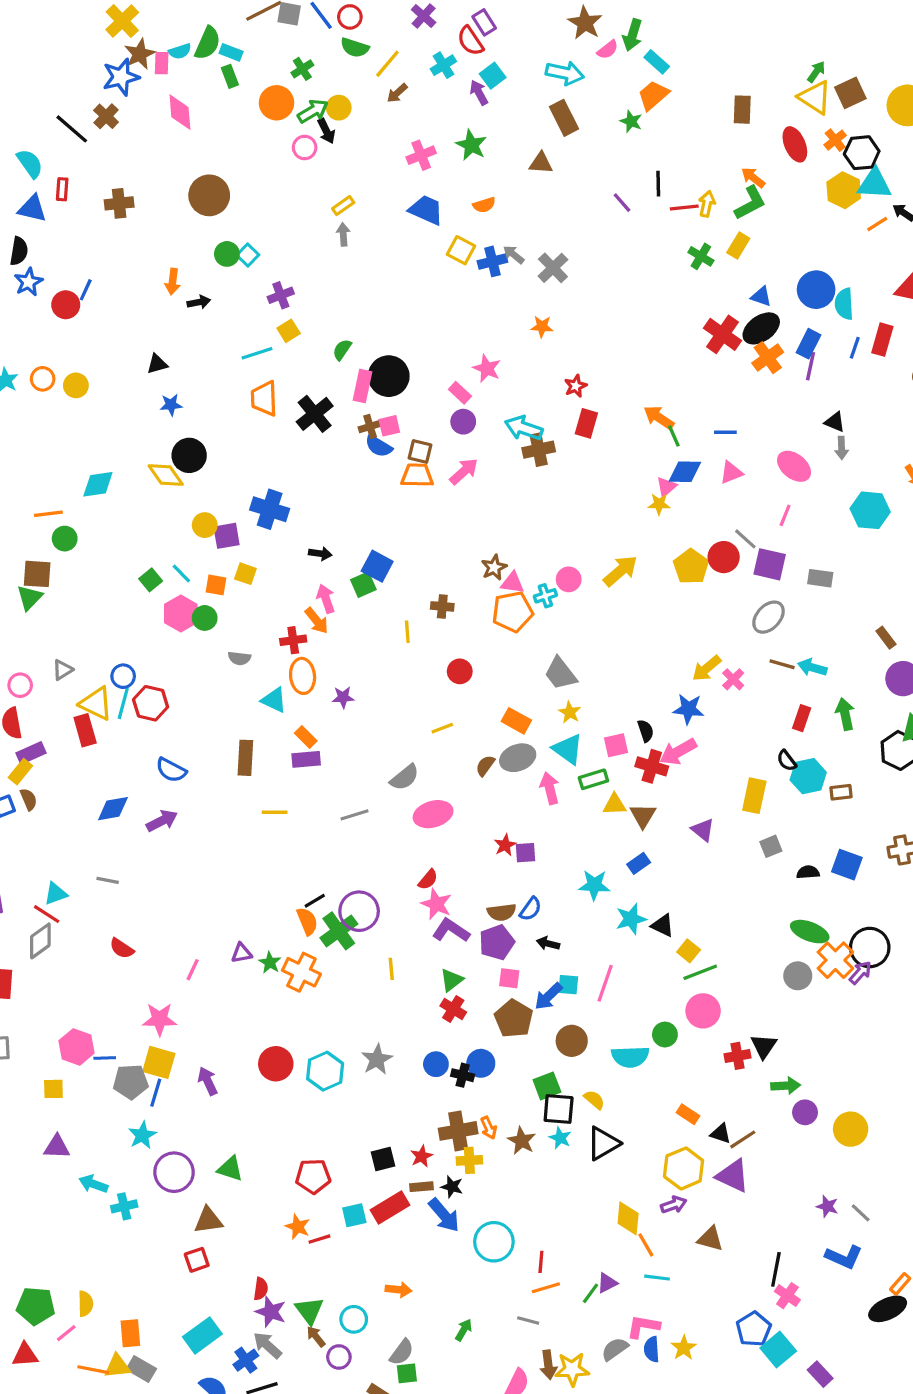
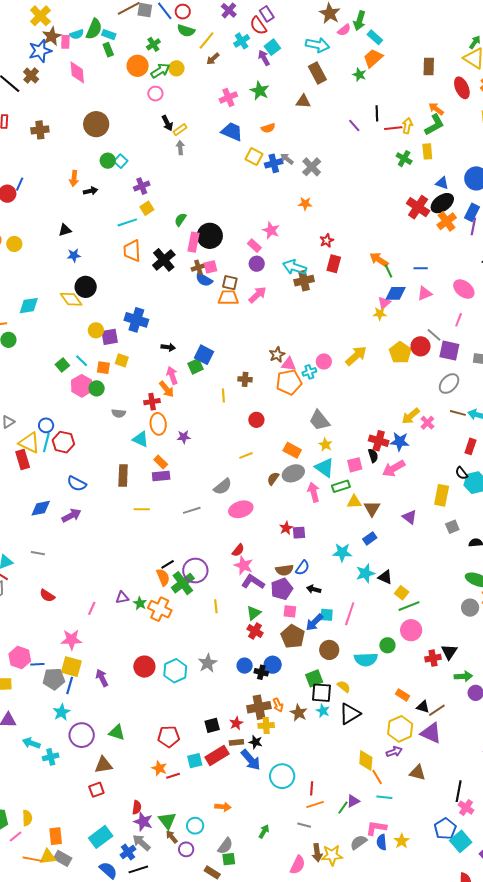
black arrow: (326, 131) -> (167, 123), moved
yellow rectangle: (738, 246) -> (427, 151), turned -35
red cross: (652, 766) -> (379, 441), moved

